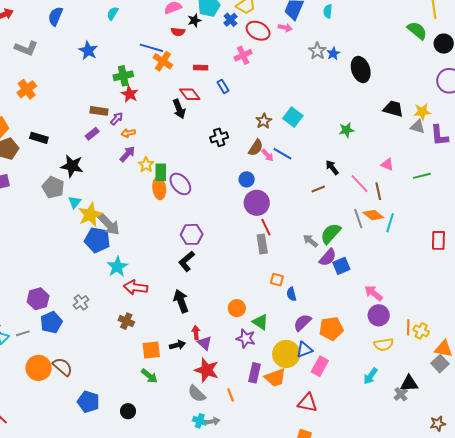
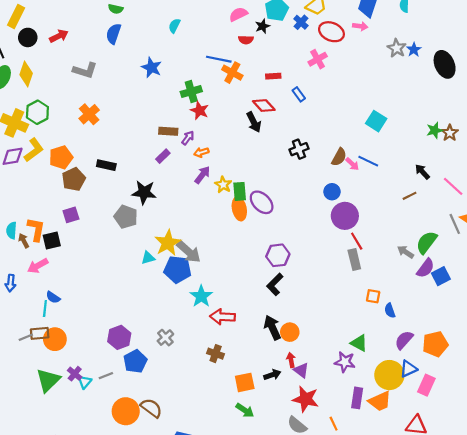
brown star: (264, 121) -> (450, 133), moved
cyan triangle: (75, 202) -> (148, 258), moved, turned 40
orange circle: (237, 308) -> (290, 332), moved

